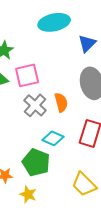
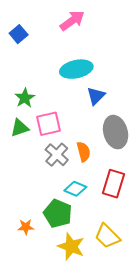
blue triangle: (87, 43) -> (96, 96), moved
yellow star: (28, 194) -> (71, 247), moved, size x1.5

